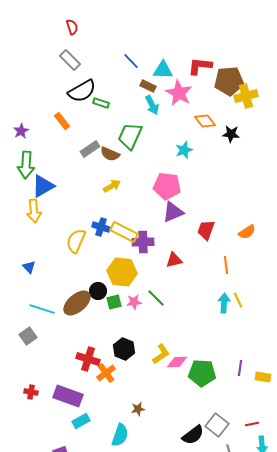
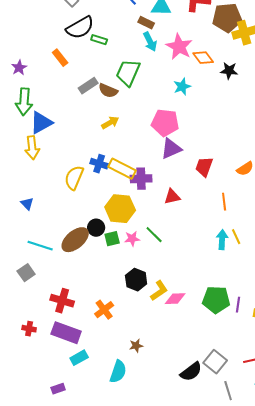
pink star: (179, 93) -> (179, 47), moved
black hexagon: (124, 349) -> (136, 280), moved
red cross: (88, 359) -> (62, 301), moved
green pentagon: (202, 373) -> (216, 300), moved

